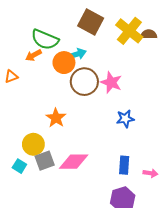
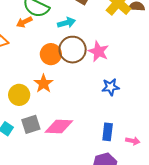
orange circle: (64, 63) -> (51, 54), moved
yellow circle: (33, 144) -> (19, 95), moved

